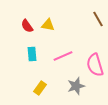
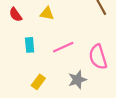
red semicircle: (27, 26) -> (15, 15), moved

